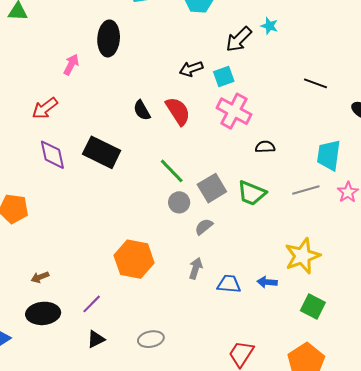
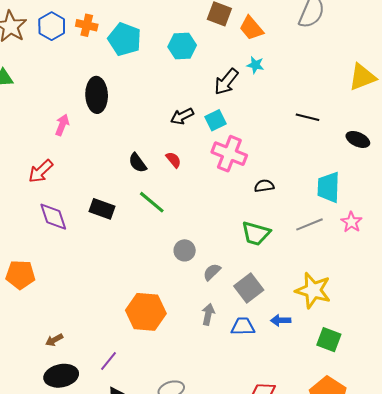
red semicircle: (178, 111) -> (173, 160), size x0.6
black rectangle: (102, 152) -> (102, 209), size x0.7
green line: (172, 171) -> (152, 202), moved
gray square: (212, 188) -> (249, 288), moved
yellow star: (302, 256) -> (313, 290), turned -30

